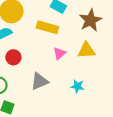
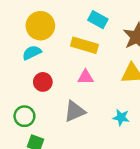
pink triangle: (59, 53) -> (86, 77), moved, turned 40

